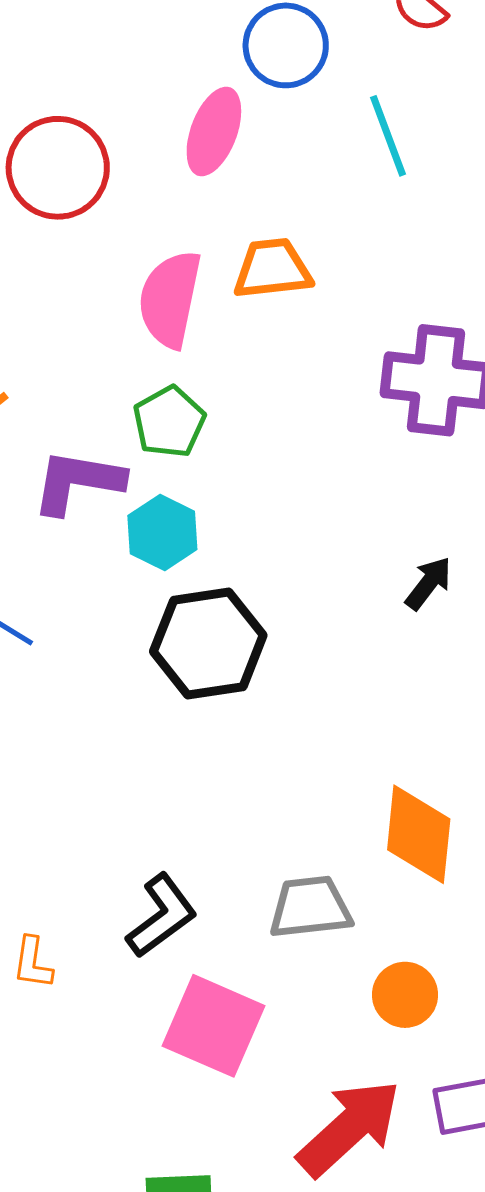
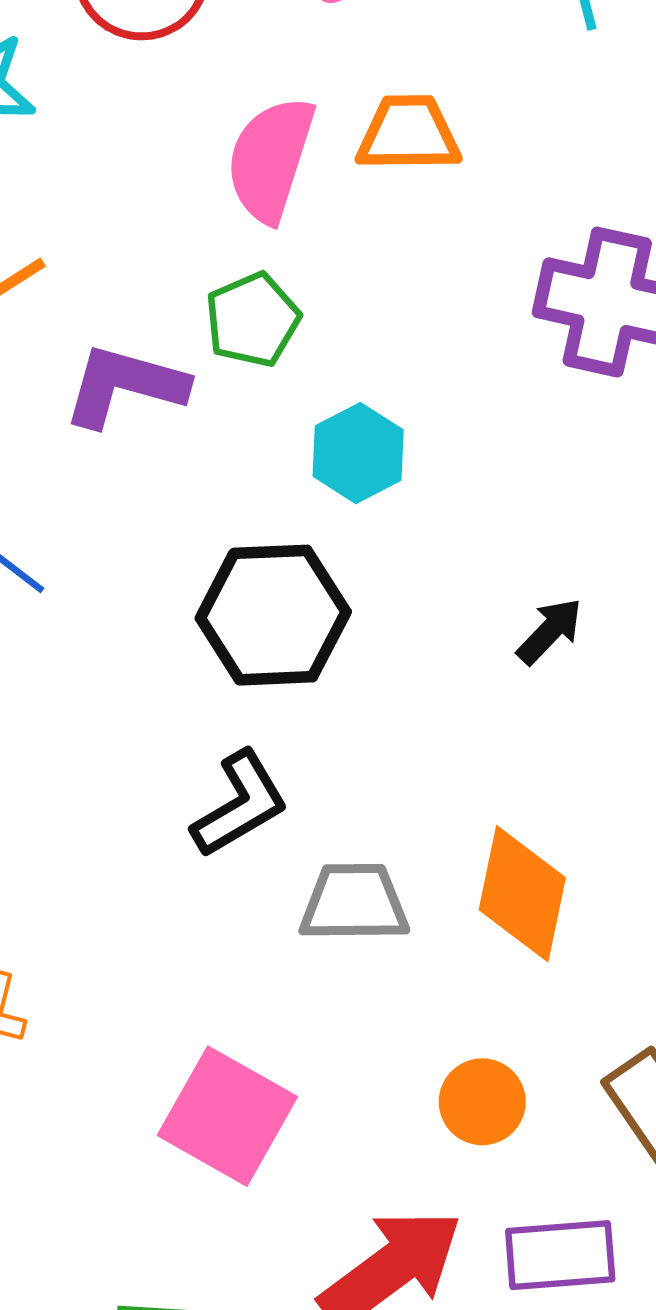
cyan hexagon: (162, 533) -> (358, 453), moved
black arrow: (428, 583) -> (550, 631), moved
gray trapezoid: (310, 907) -> (354, 903), moved
black L-shape: (162, 916) -> (240, 804), moved

